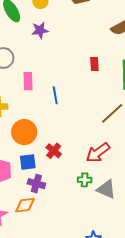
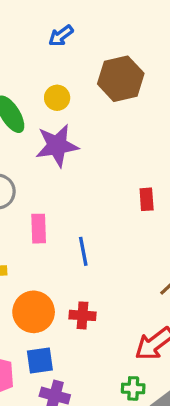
purple star: (40, 30) -> (57, 146), size x1.5
red cross: (54, 151) -> (82, 315), moved, turned -35

